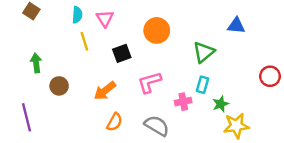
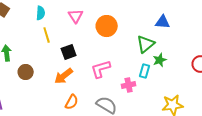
pink triangle: (105, 18) -> (76, 16), moved
blue triangle: (236, 26) -> (163, 22), moved
black square: (122, 53) -> (69, 52), moved
green star: (221, 104) -> (160, 60), moved

